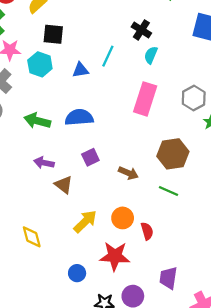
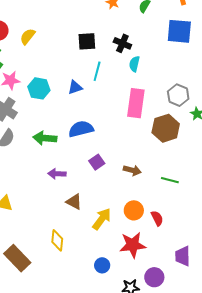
black square: (53, 34) -> (87, 41), moved
brown hexagon: (173, 154) -> (166, 128), moved
brown triangle: (64, 185) -> (74, 202), moved
yellow diamond: (32, 237) -> (57, 240), turned 30

